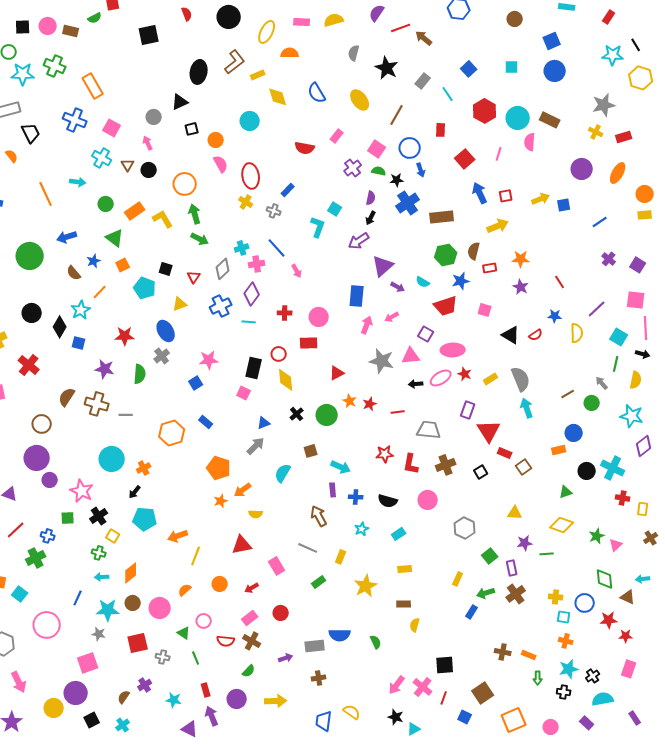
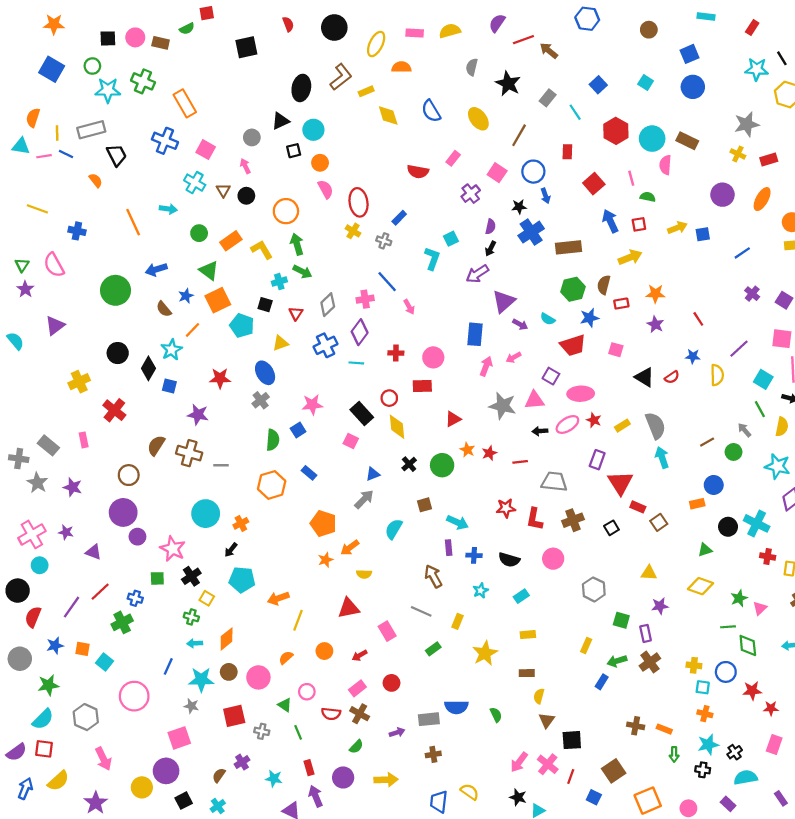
cyan square: (512, 67) -> (646, 82), turned 32
cyan circle: (250, 121) -> (313, 130), moved
pink line: (499, 154) -> (631, 178), turned -32
green semicircle: (379, 171) -> (648, 197), moved
cyan square: (335, 209) -> (451, 239), turned 32
cyan cross: (242, 248) -> (279, 282), moved
orange square: (123, 265) -> (218, 300), size x1.6
green line: (616, 364) -> (760, 409), turned -42
black rectangle: (254, 368) -> (362, 413), turned -55
green semicircle: (140, 374) -> (273, 440), moved
green line: (547, 554) -> (728, 627), moved
green square: (490, 556) -> (621, 620), turned -35
brown triangle: (628, 597) -> (547, 720), moved, turned 42

